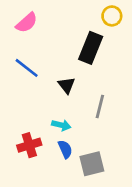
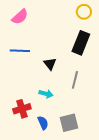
black rectangle: (91, 48) -> (81, 43), moved
blue line: (27, 68) -> (20, 51), turned -36
blue semicircle: (65, 149) -> (43, 123), moved

